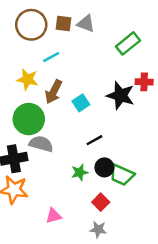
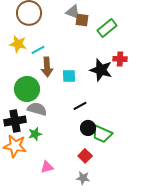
brown square: (63, 24) -> (82, 20), moved
cyan line: (51, 57) -> (38, 50), moved
yellow star: (28, 79) -> (18, 44), moved
brown arrow: (54, 92) -> (47, 67), turned -30
cyan square: (81, 103) -> (69, 76), turned 32
green star: (80, 172) -> (35, 134), moved

